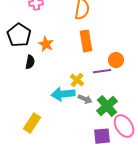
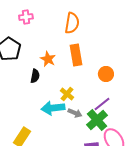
orange star: (46, 44) -> (48, 59), moved
black semicircle: (30, 62) -> (35, 76), moved
purple line: (102, 71) -> (102, 104), moved, turned -30

